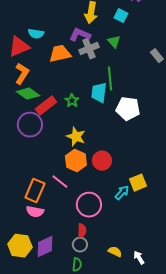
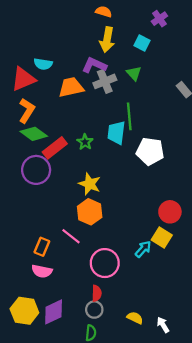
red circle: (102, 161) -> (170, 212), moved
yellow square: (138, 183) -> (162, 237), turned -36
orange rectangle: (35, 191) -> (42, 247), size x0.7

